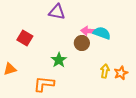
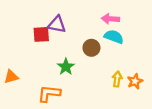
purple triangle: (57, 12) -> (57, 24), moved
pink arrow: (89, 31) -> (110, 19), moved
red square: (25, 38) -> (41, 34), moved, turned -35

